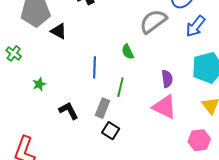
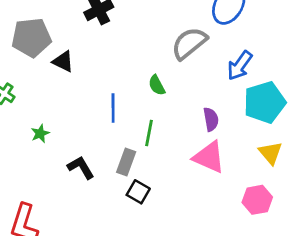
blue arrow: (195, 26) -> (240, 66), moved

